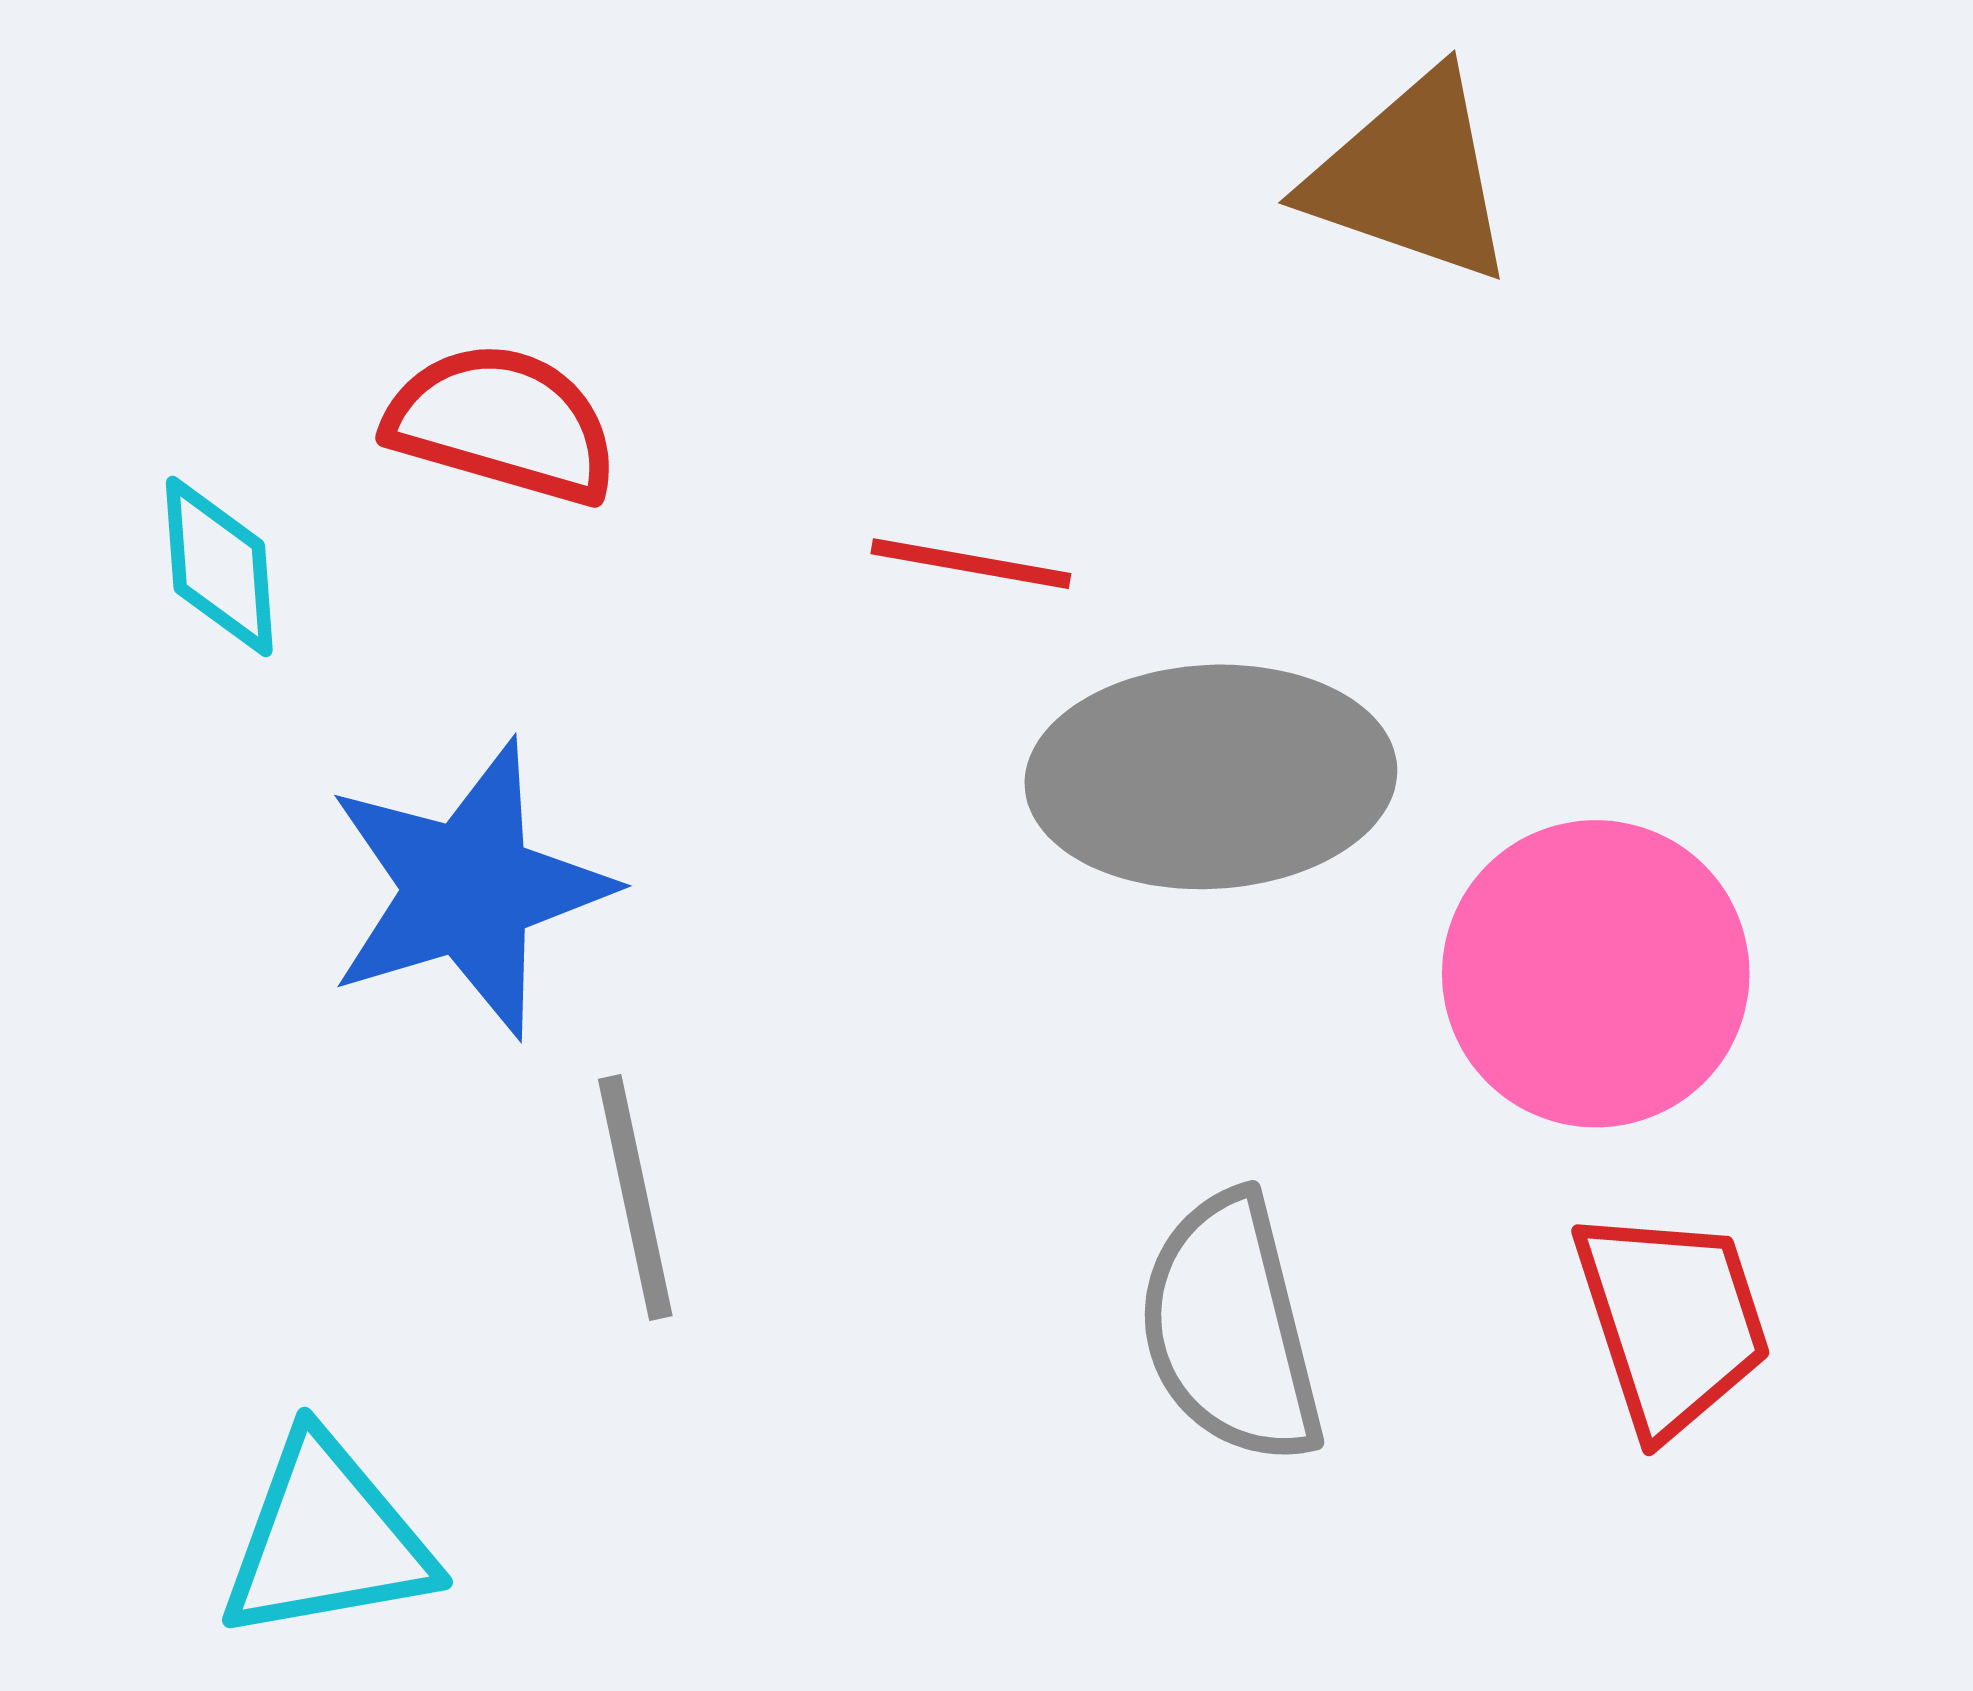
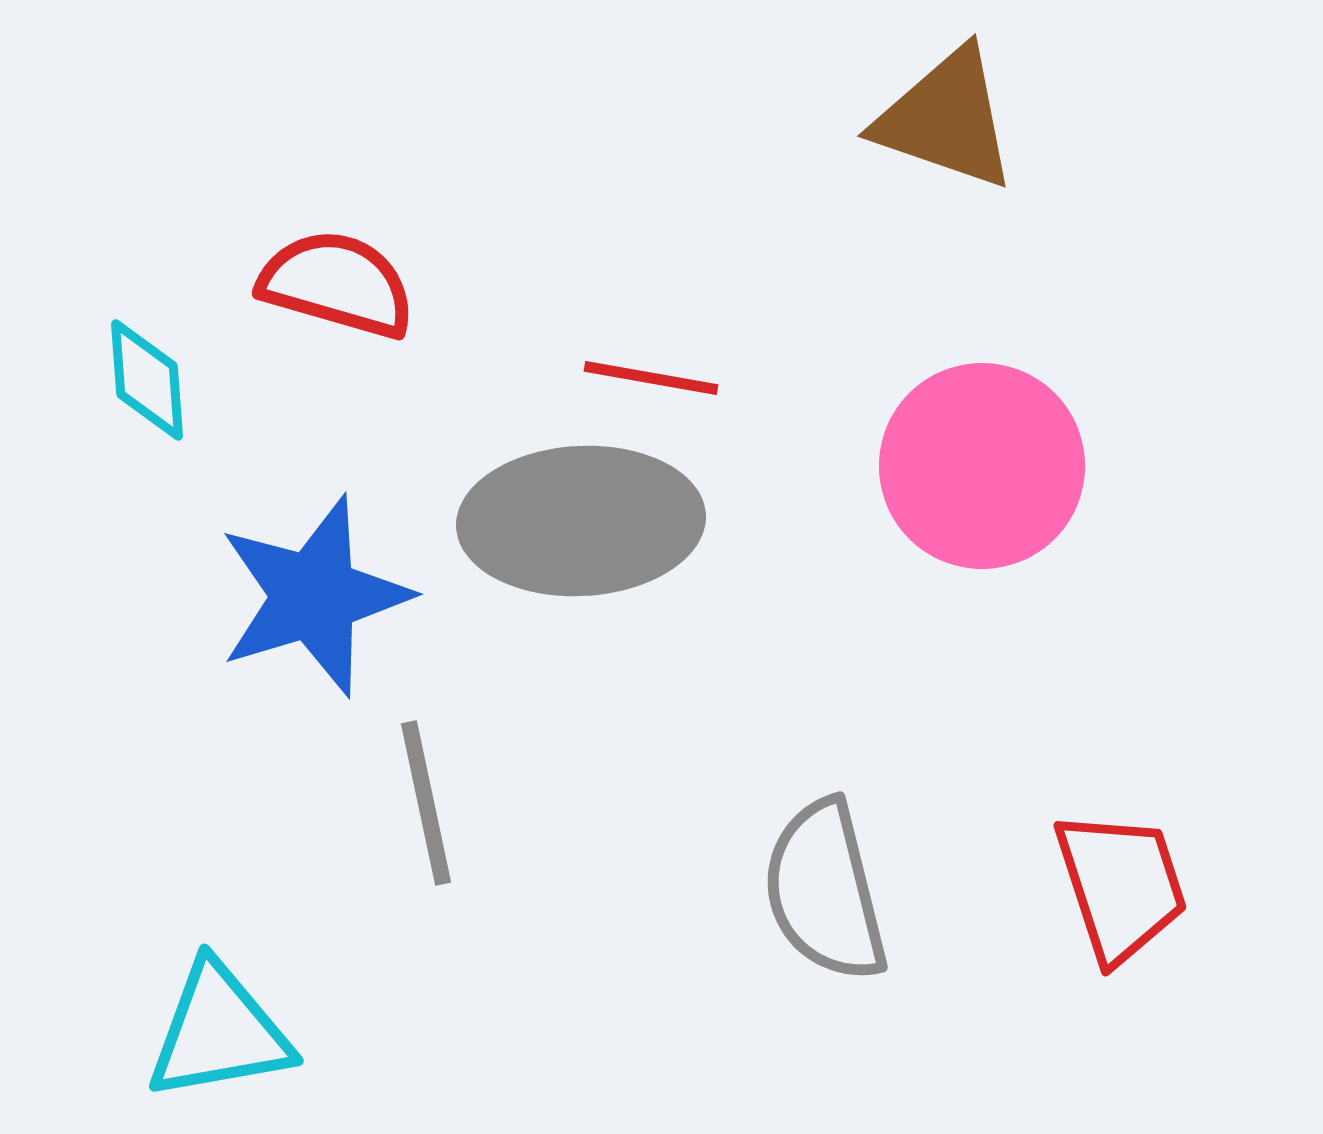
gray ellipse: (1211, 777) -> (581, 521), moved
pink circle: (1596, 974) -> (982, 466), moved

